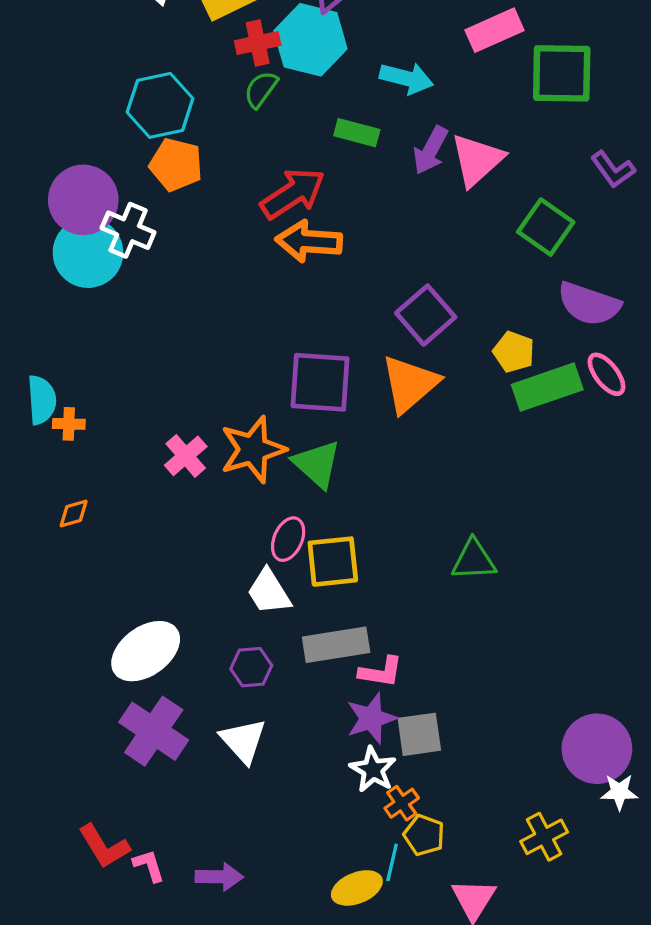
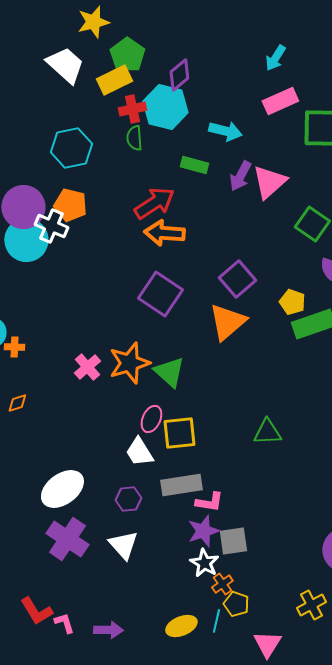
green semicircle: (261, 89) -> (134, 138), turned -40
orange pentagon: (176, 165) -> (70, 205), moved
purple square: (320, 382) -> (160, 294), moved, turned 30
yellow ellipse: (357, 888) -> (181, 626), moved

